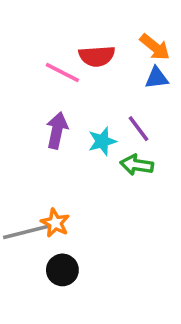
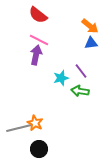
red semicircle: (97, 56) -> (38, 15), moved, turned 42
purple arrow: (57, 130) -> (36, 55), moved

